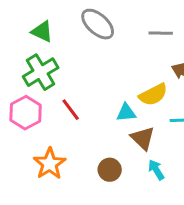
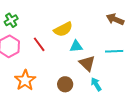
green cross: (41, 72) -> (11, 20), moved, size x0.6
yellow semicircle: (153, 95) -> (63, 29), moved

